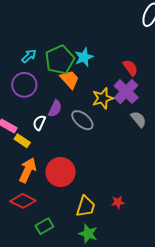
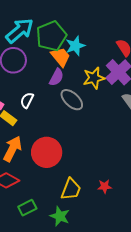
cyan arrow: (29, 56) -> (20, 31), size x1.8
cyan star: (84, 57) -> (75, 46), moved
purple semicircle: (55, 109) -> (56, 77), moved
green star: (88, 234) -> (60, 216), moved

